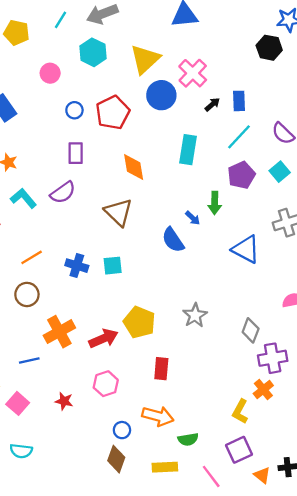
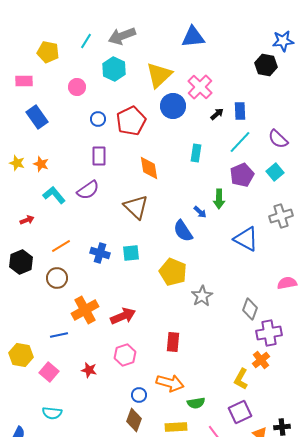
cyan rectangle: (188, 150) -> (196, 153), size x0.7
yellow pentagon: (139, 322) -> (173, 272), moved

